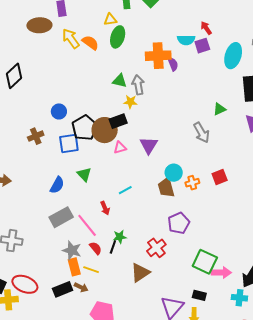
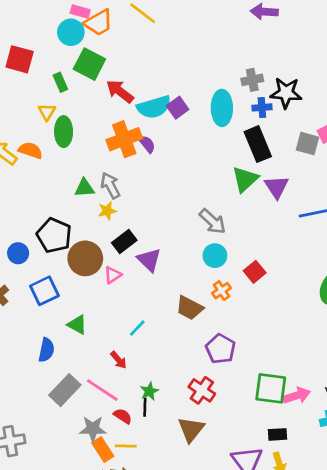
yellow triangle: (110, 20) -> (47, 112), turned -32
red arrow: (206, 28) -> (120, 91), moved, size x1.5
cyan semicircle: (186, 40) -> (154, 107), size x1.4
green triangle: (219, 109) -> (245, 179), moved, size x1.5
black rectangle: (118, 121) -> (124, 242), moved
black pentagon: (85, 128) -> (54, 235), moved
cyan circle: (174, 173) -> (215, 256), moved
brown trapezoid: (166, 188) -> (190, 308), turned -30

